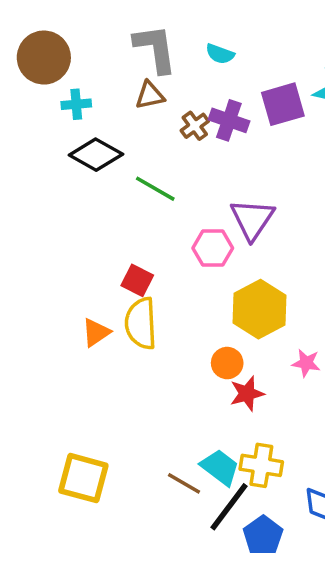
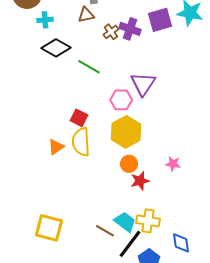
yellow hexagon: (259, 309) -> (126, 132), moved

